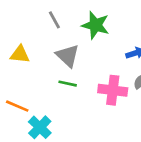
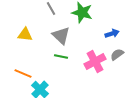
pink cross: (113, 90) -> (95, 62), turned -35

